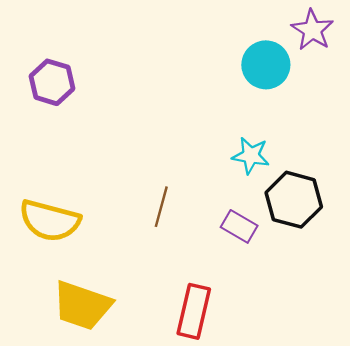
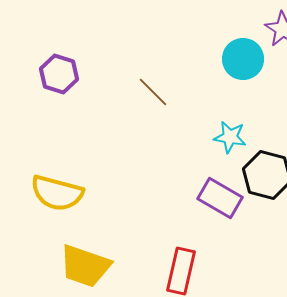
brown line: (161, 207) -> (153, 92), moved, turned -60
purple rectangle: (239, 226) -> (220, 198), size x1.4

